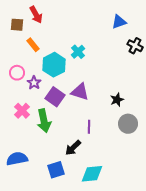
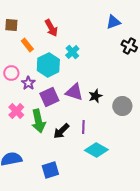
red arrow: (36, 15) -> (51, 28), moved
purple square: (55, 97) -> (49, 97), turned 30
black star: (117, 100) -> (95, 96), moved
gray circle: (128, 124) -> (122, 106), moved
black arrow: (73, 148) -> (61, 131), moved
cyan diamond: (92, 174) -> (96, 150), moved, turned 35

